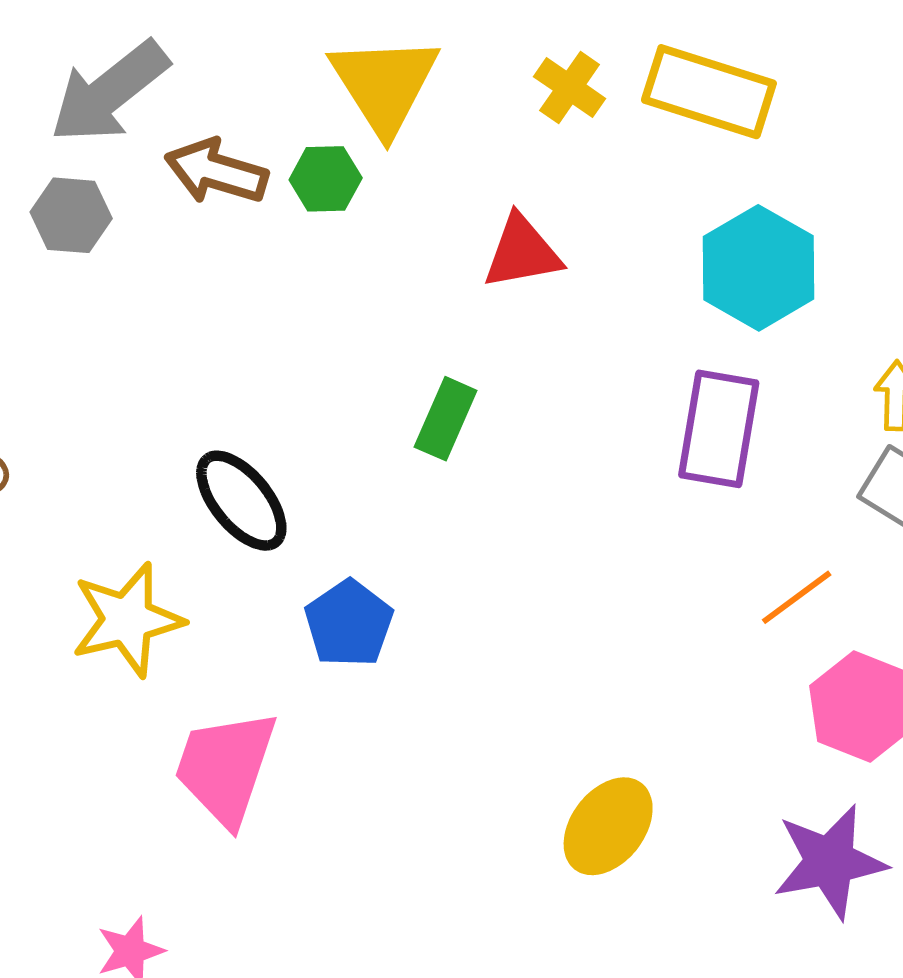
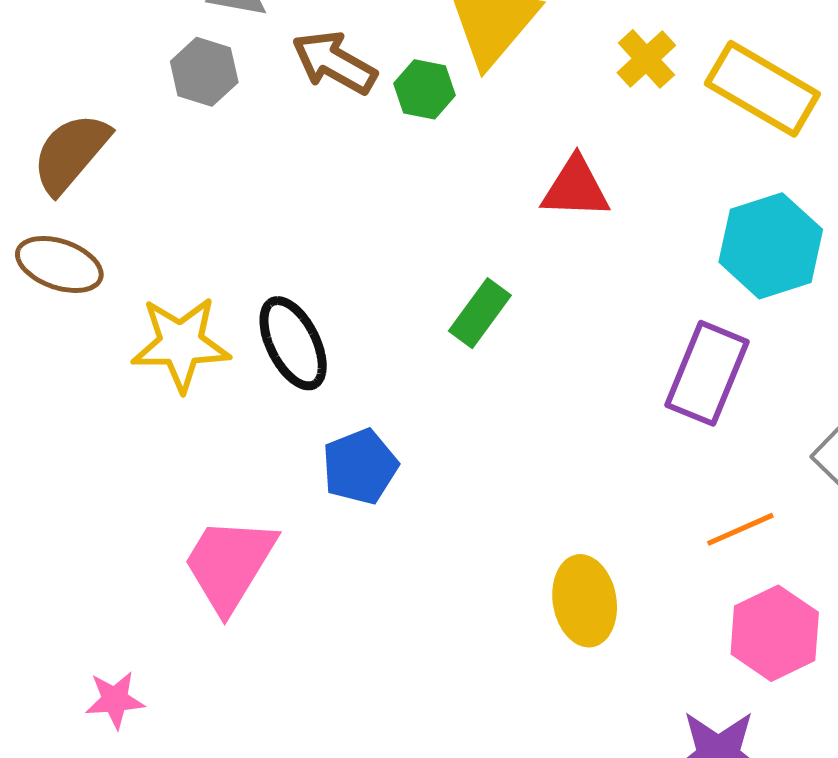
yellow star: (127, 620) -> (181, 344), moved
yellow ellipse: (608, 826) -> (585, 601), moved, turned -60

